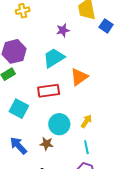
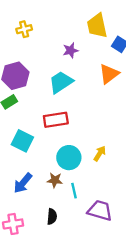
orange triangle: (79, 77) -> (109, 74), moved
blue arrow: (18, 146) -> (23, 183), turned -96
cyan line: (86, 147) -> (74, 191), moved

